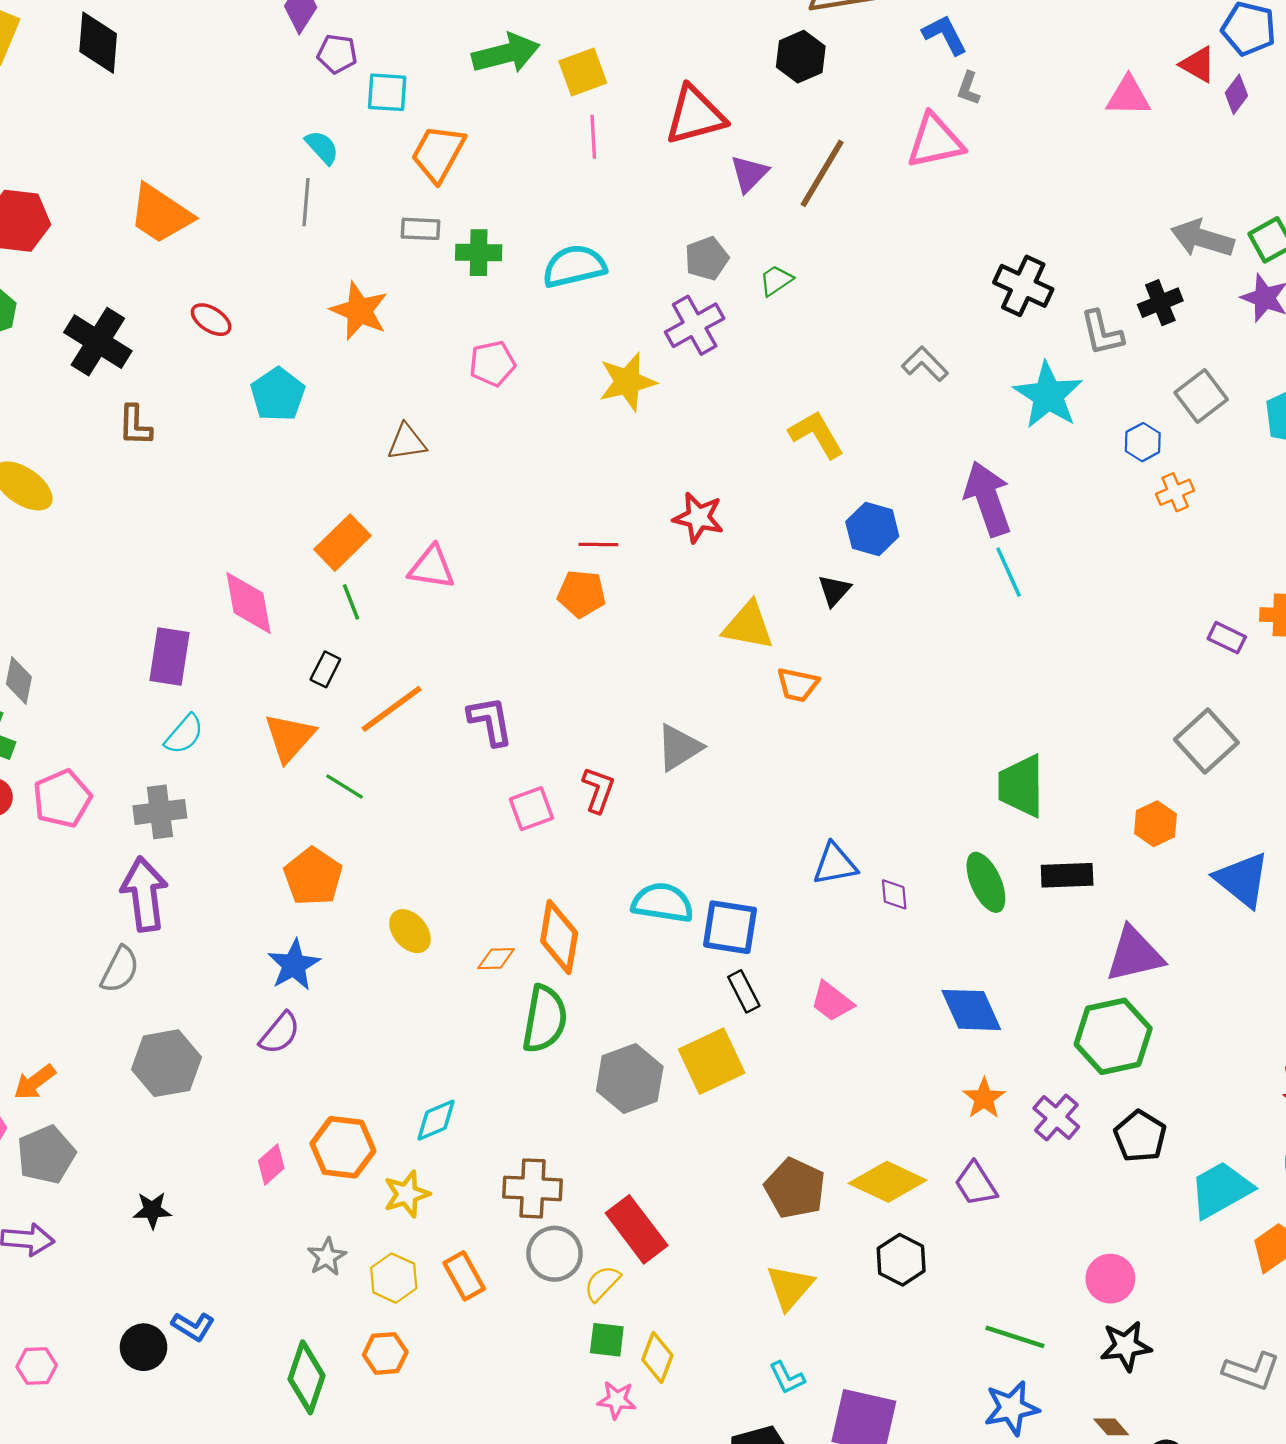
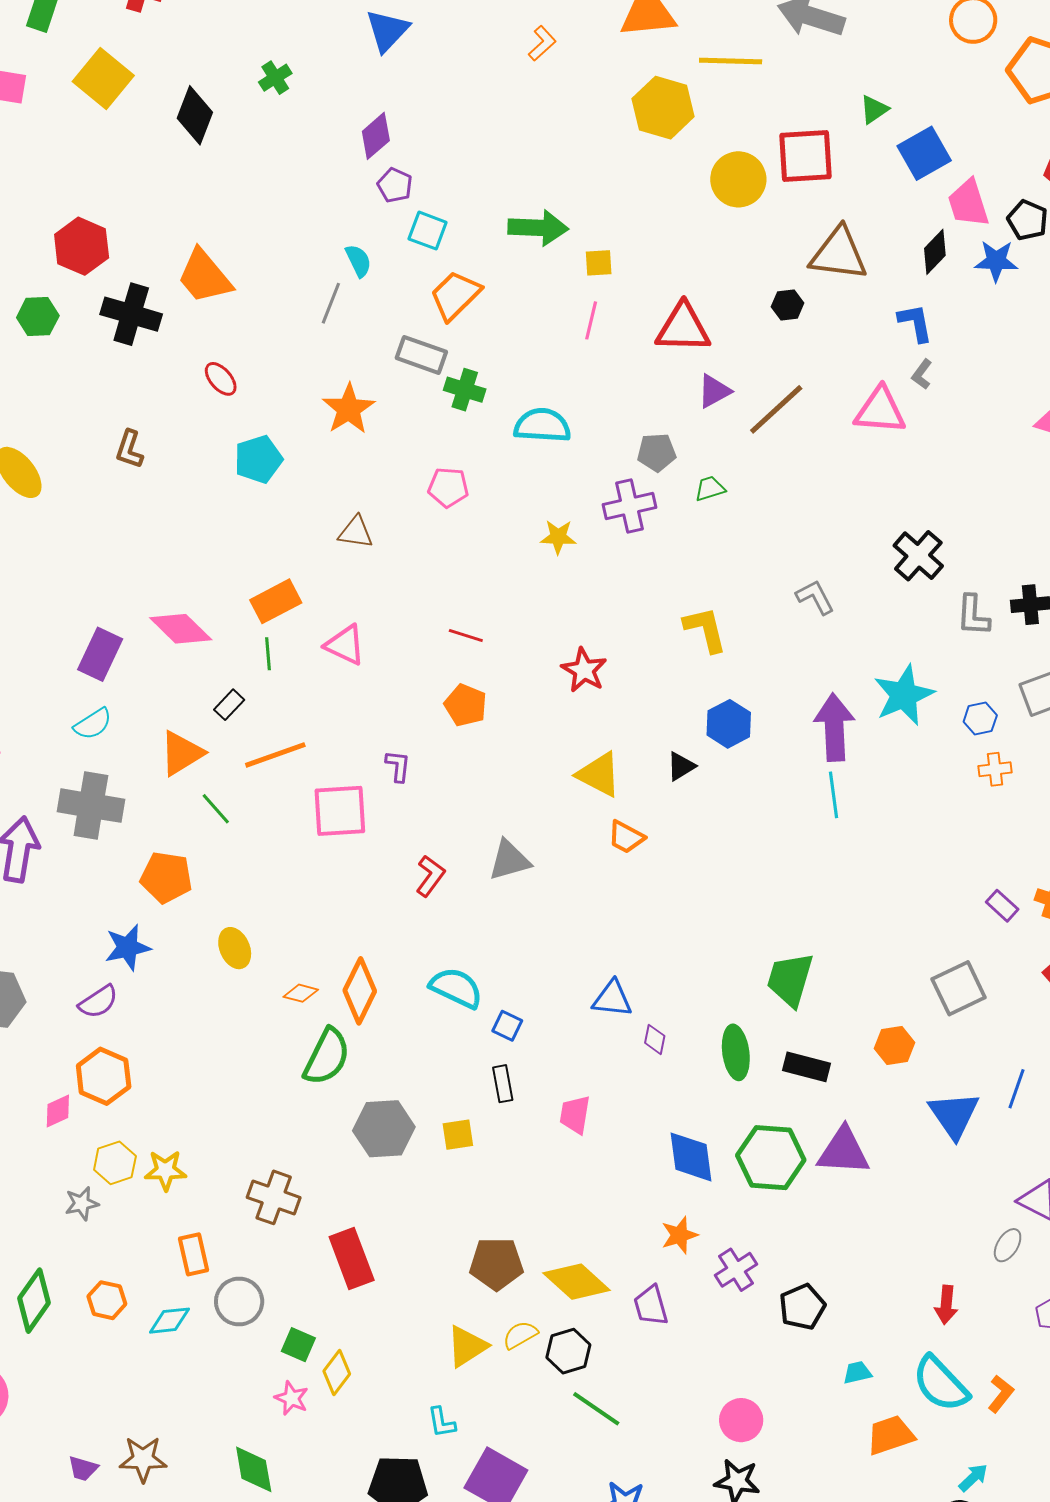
black hexagon: (801, 57) -> (788, 305), size x0.7
yellow square: (583, 72) -> (599, 263), size x0.7
gray rectangle: (421, 229) -> (421, 355), size x1.4
black cross: (98, 342) -> (131, 314), moved, turned -32
yellow star: (627, 382) -> (558, 537), size x0.7
cyan star: (1048, 395) -> (904, 695), moved
red line: (598, 545) -> (466, 635), moved
pink diamond: (248, 603) -> (181, 629), turned -52
purple L-shape: (490, 721) -> (398, 766), moved, size x0.7
pink square: (531, 809) -> (340, 811), moved, size x1.5
gray cross: (160, 812) -> (91, 806), moved, size x1.4
orange pentagon: (313, 877) -> (166, 877), turned 30
blue square: (730, 927) -> (507, 1026), size x0.6
pink trapezoid: (832, 1001) -> (575, 1115), turned 45
green hexagon: (1113, 1036) -> (771, 1158), moved
yellow square: (712, 1061) -> (458, 1135), size x0.6
cyan diamond: (436, 1120) -> (170, 1321), moved
orange hexagon: (343, 1147) -> (104, 1076), moved
brown pentagon: (795, 1188) -> (496, 1264), turned 30
cyan trapezoid: (1221, 1190) -> (857, 1373), size x0.5
gray circle: (555, 1254) -> (239, 1301), moved
yellow hexagon: (394, 1278) -> (115, 1163), moved
yellow semicircle: (602, 1283) -> (520, 1335), moved
green line: (1015, 1337) -> (596, 1409), moved

